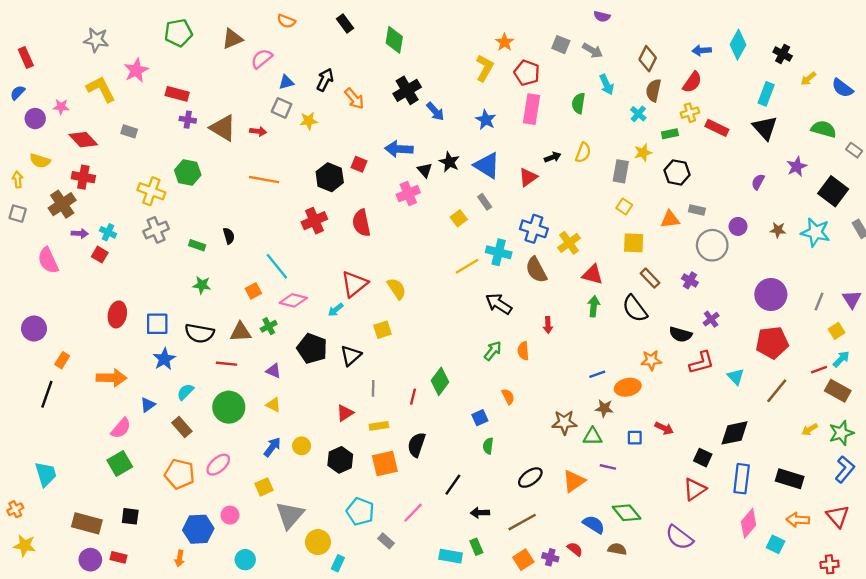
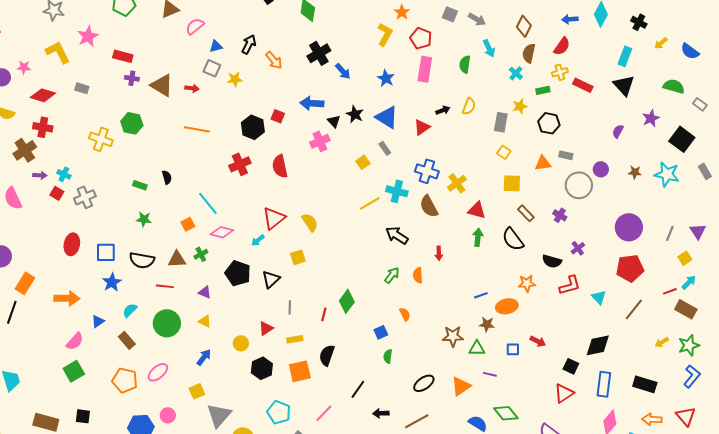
red diamond: (83, 140) -> (43, 95), turned -30
gray cross: (156, 230) -> (85, 197), moved
orange rectangle: (62, 360) -> (25, 283), size x1.5
yellow circle: (302, 446) -> (241, 343), moved

